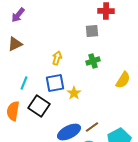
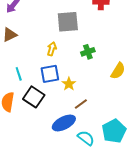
gray square: (92, 31) -> (68, 22), moved, size x1.6
cyan line: (24, 83) -> (19, 74), turned -40
brown line: (92, 127) -> (81, 104), moved

